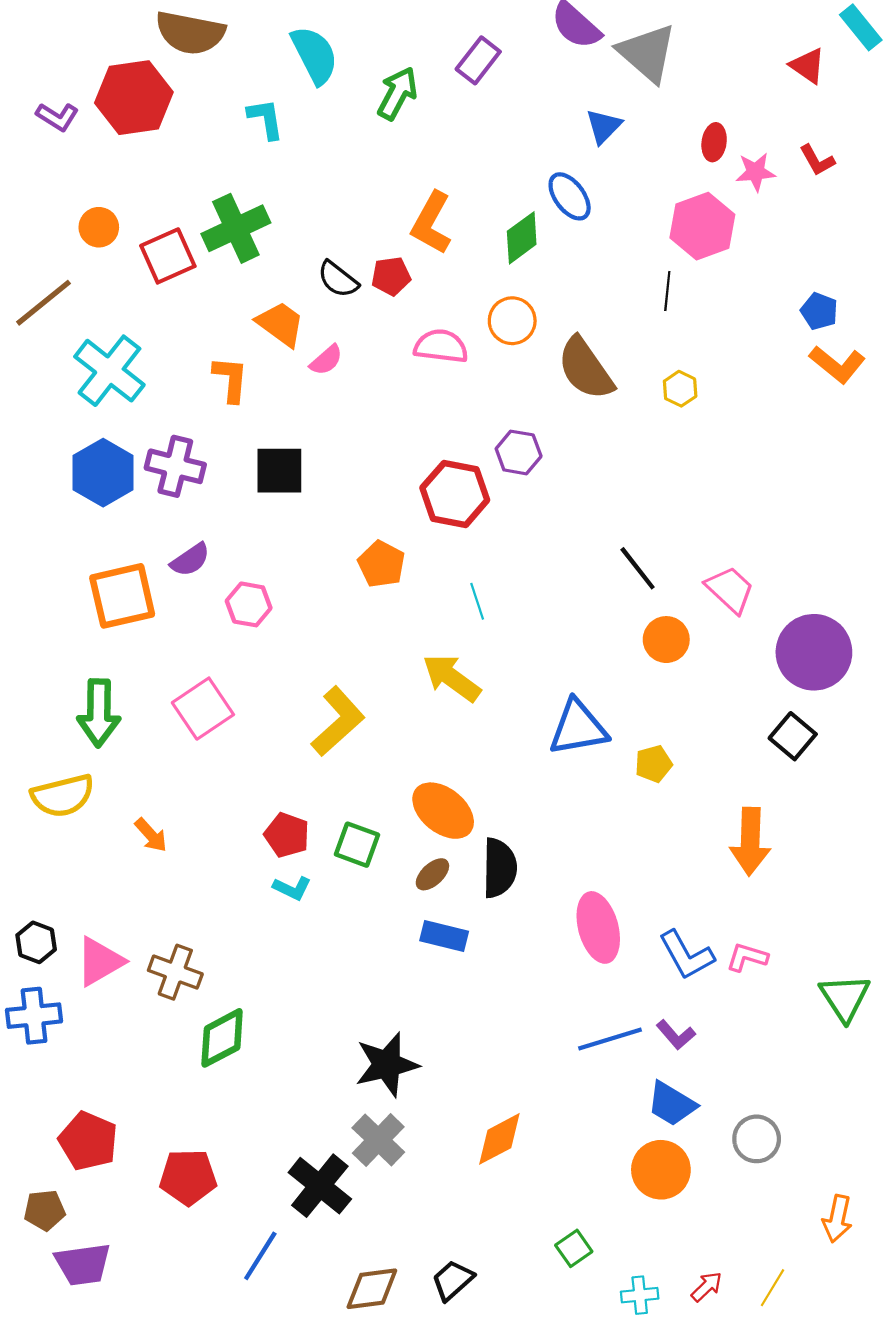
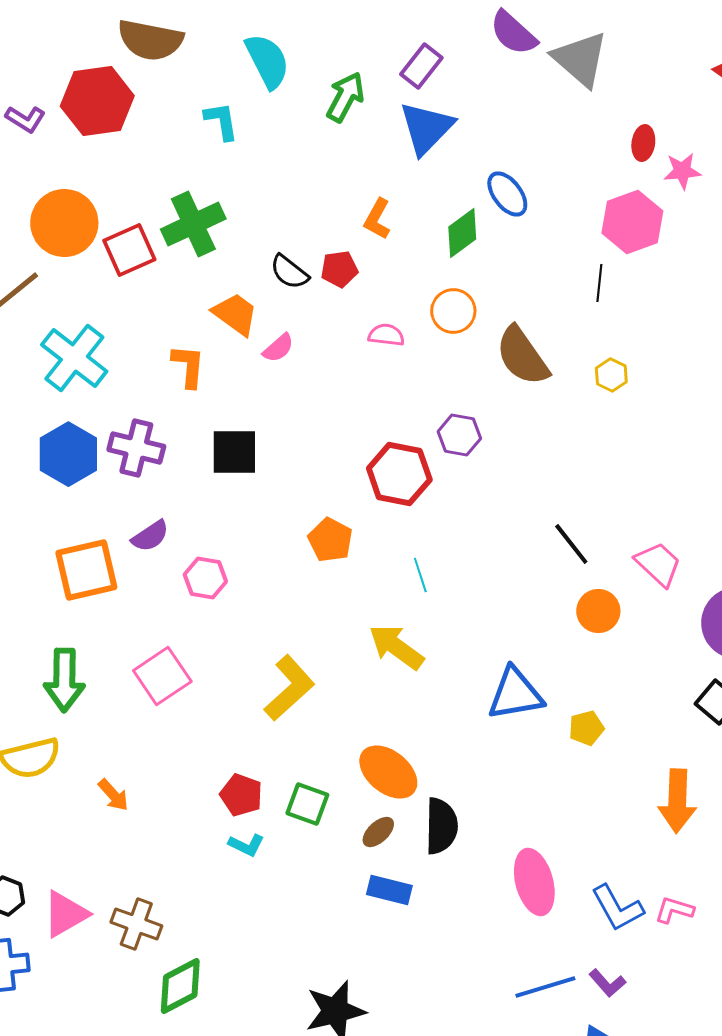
blue triangle: (604, 126) -> (426, 128), moved, size x1.6
orange L-shape: (431, 223) -> (377, 219), size x0.7
orange circle: (99, 227) -> (64, 223), size x1.8
pink semicircle: (441, 346) -> (386, 335), size x0.7

